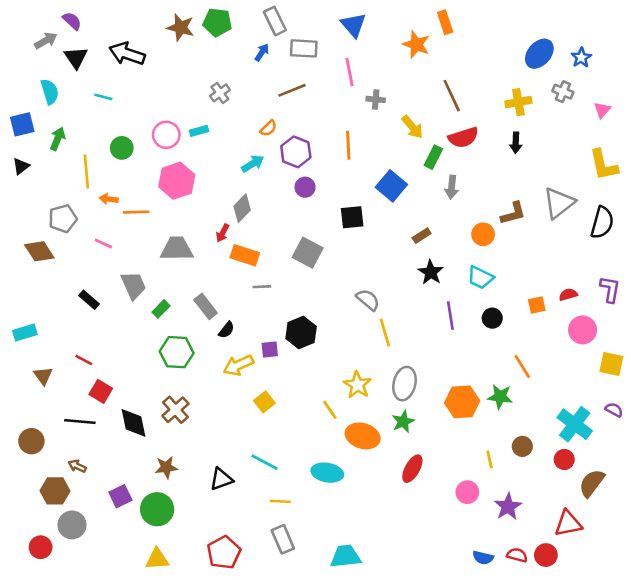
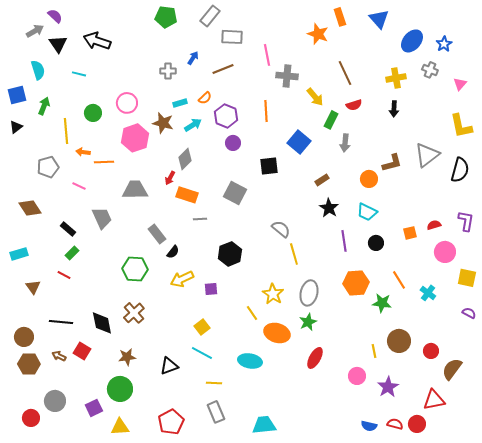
gray rectangle: (275, 21) -> (210, 16), turned 65
blue triangle: (353, 25) -> (379, 19), moved
brown star: (181, 27) -> (163, 123), moved
blue arrow: (262, 52) -> (193, 58), moved
gray cross: (220, 93) -> (168, 71), turned 35
gray cross: (376, 99) -> (287, 76), size x1.5
cyan rectangle: (199, 131) -> (180, 103), moved
red semicircle: (463, 137) -> (354, 105), size x0.7
brown diamond: (39, 251) -> (30, 208), moved
green rectangle: (161, 309) -> (72, 253), moved
purple square: (270, 350) -> (211, 289), moved
red square: (101, 391) -> (82, 351), moved
yellow square: (264, 402) -> (202, 327), moved
orange hexagon: (462, 402) -> (356, 283), moved
cyan cross: (575, 424) -> (428, 293), moved, size x0.6
brown circle: (522, 446) -> (399, 341), size x1.5
brown hexagon: (55, 491) -> (29, 364), moved
purple square: (120, 496) -> (94, 408), moved

